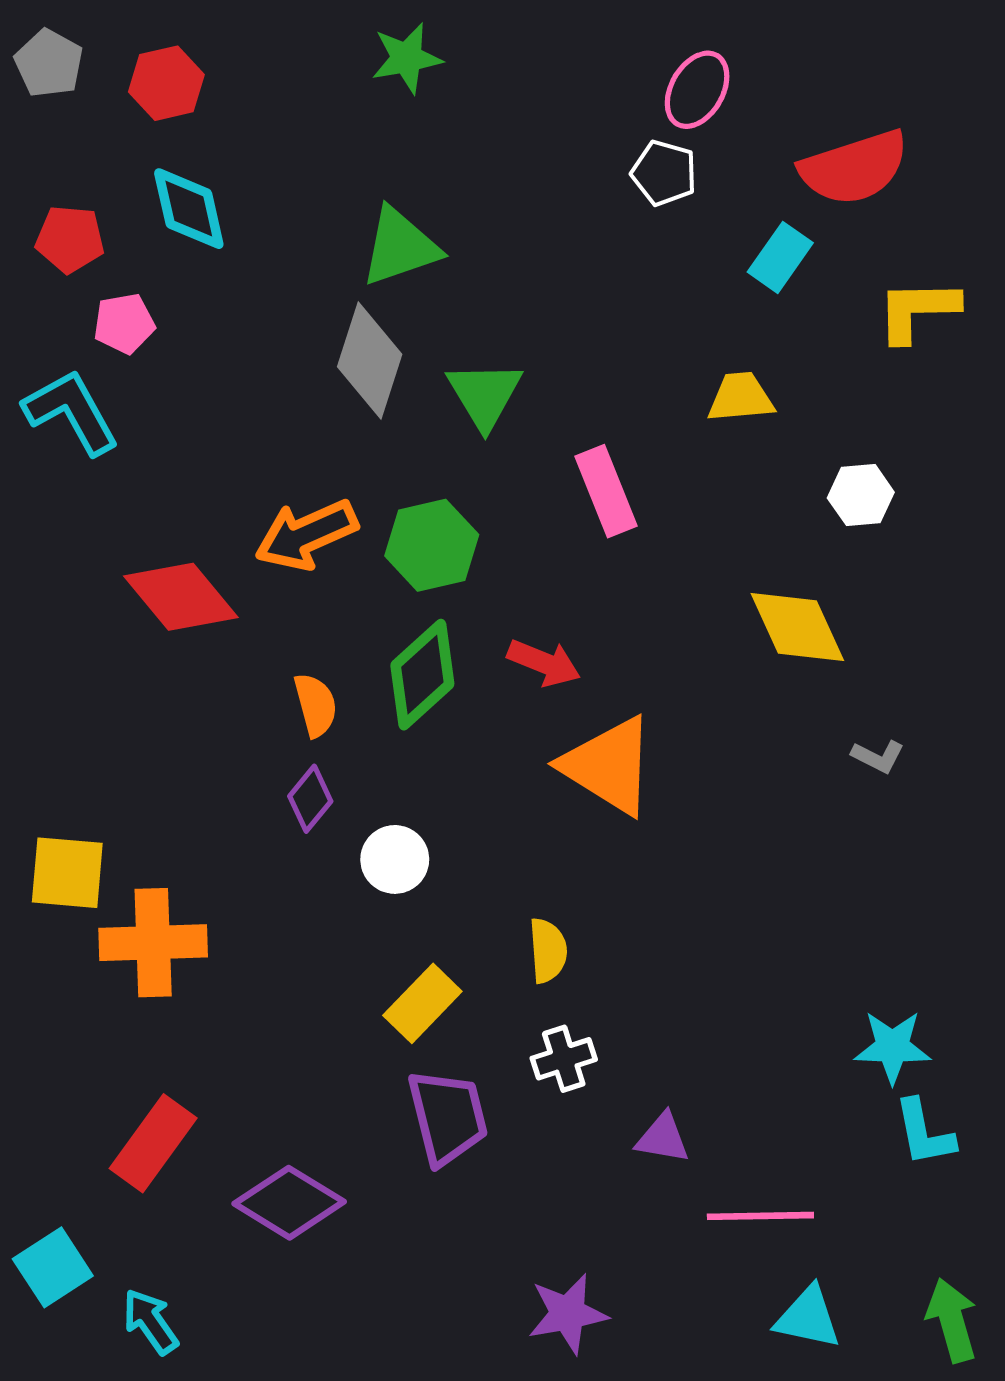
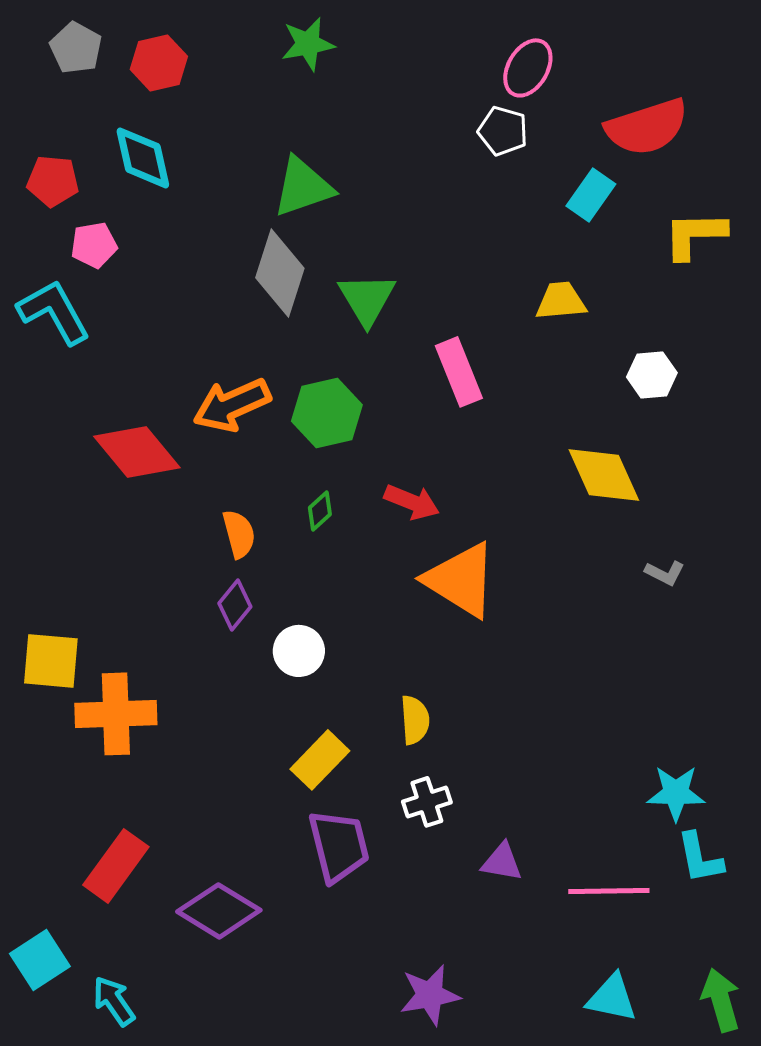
gray pentagon: (49, 63) -> (76, 48), moved
red hexagon: (166, 83) -> (159, 63), moved
green diamond: (422, 675) -> (320, 511), size x0.5
pink line: (760, 1216) -> (609, 891), moved

